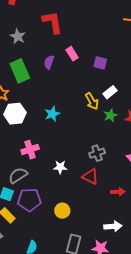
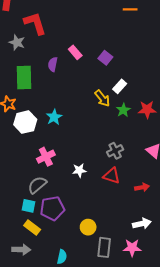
red L-shape: (53, 22) -> (35, 23), moved
purple square: (100, 63) -> (105, 58), turned 32
green rectangle: (20, 71) -> (24, 77), turned 30
cyan star: (52, 114) -> (54, 117), moved
yellow circle: (62, 211) -> (88, 227), moved

